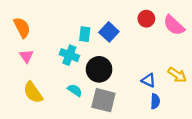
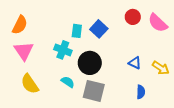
orange semicircle: (22, 28) -> (20, 25), turned 54
pink triangle: (26, 56) -> (24, 51), size x1.5
blue triangle: (149, 80) -> (135, 63), moved

